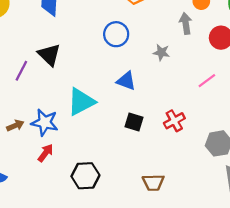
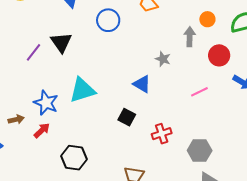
blue circle: (116, 34) -> (108, 20), moved
blue triangle: (126, 81) -> (142, 84), moved
red cross: (174, 121) -> (162, 134), moved
brown arrow: (15, 126) -> (16, 119), moved

